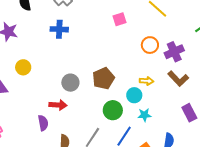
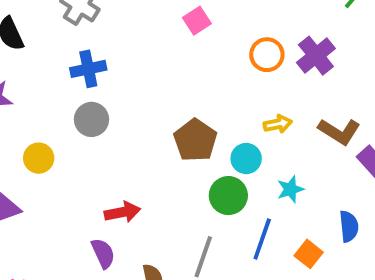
brown L-shape: (178, 79) -> (339, 131), moved
gray circle: (70, 83) -> (91, 119), moved
cyan circle: (134, 95) -> (246, 159), moved

